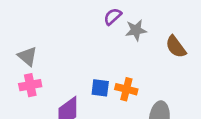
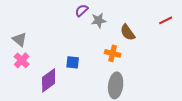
pink cross: (30, 85) -> (22, 60), turned -35
orange cross: (126, 89) -> (113, 53), moved

